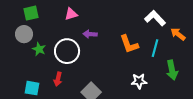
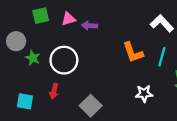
green square: (31, 13) -> (41, 16), moved
purple arrow: (90, 34) -> (90, 26), moved

